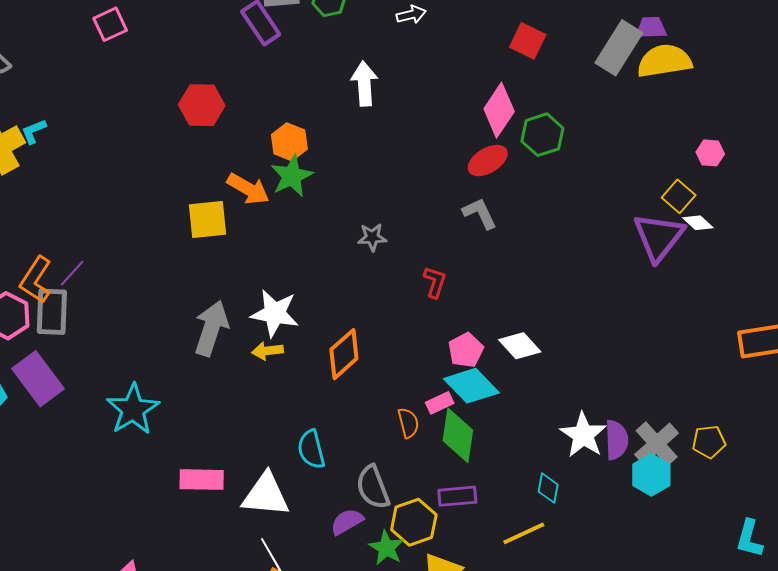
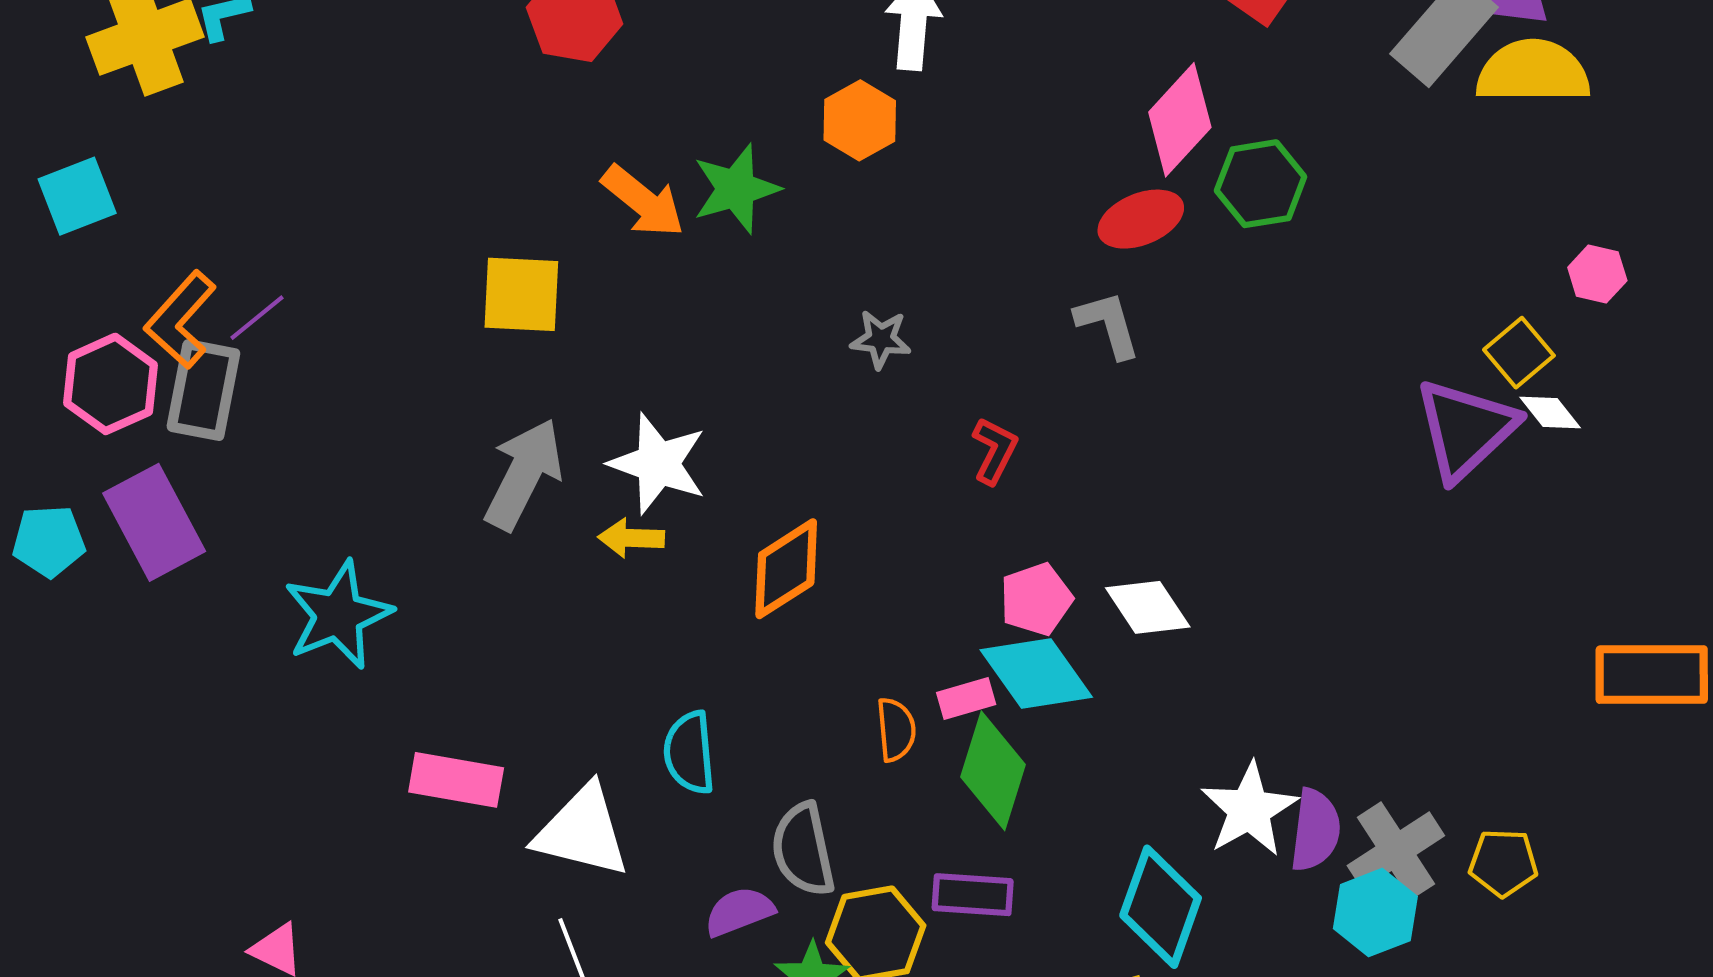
orange hexagon: (289, 142) -> (860, 120), moved
yellow square: (207, 220) -> (521, 294), moved
cyan diamond: (548, 488) -> (1161, 907), size x1.8

